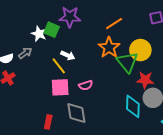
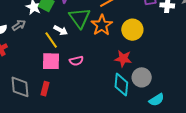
green triangle: (127, 62) -> (80, 18), moved
red star: (145, 80) -> (123, 59), moved
gray diamond: (76, 113) -> (20, 87), moved
red rectangle: (48, 122) -> (45, 89), moved

